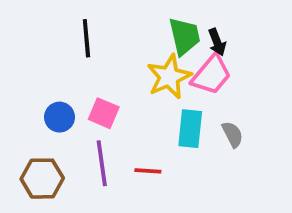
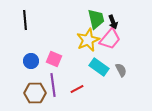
black line: (86, 38) -> (25, 20), moved
cyan rectangle: (190, 129) -> (99, 67), turned -60
red line: (148, 171) -> (77, 89), turned -32
brown hexagon: (42, 179) -> (35, 93), moved

